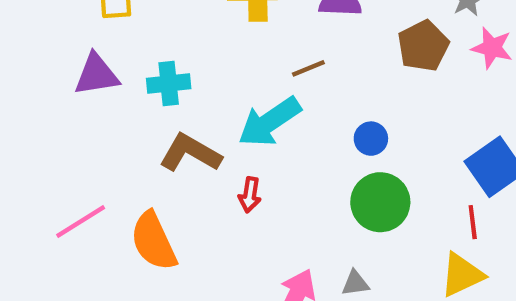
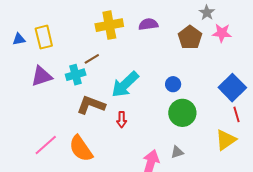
brown line: (308, 68) -> (92, 59), moved
red line: (473, 222) -> (237, 114), moved

